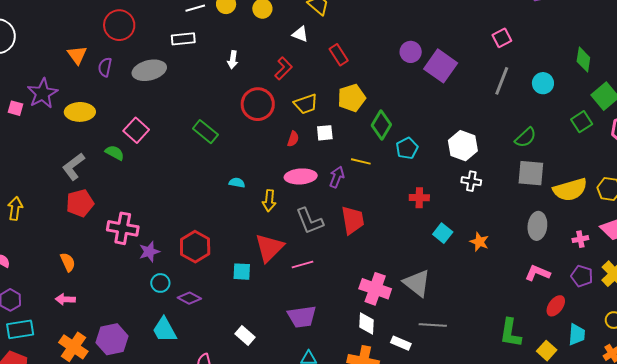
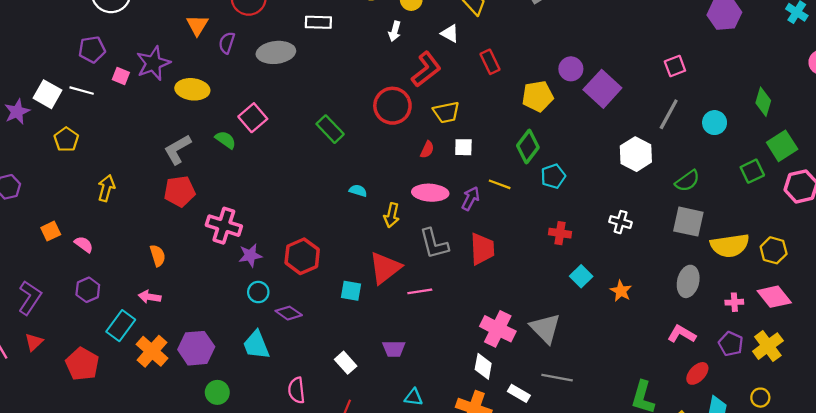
white arrow: (233, 60) -> (395, 31), moved
red L-shape: (283, 68) -> (426, 69), size x1.4
yellow pentagon: (352, 98) -> (538, 96), moved
white hexagon: (463, 146) -> (636, 154), moved
purple trapezoid: (302, 317) -> (394, 349), moved, size x0.7
cyan rectangle: (20, 329) -> (121, 326), moved, turned -52

